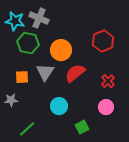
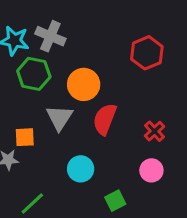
red hexagon: (103, 41) -> (147, 53), moved
red semicircle: (75, 73) -> (105, 119), turned -30
orange square: (22, 77) -> (25, 137), moved

